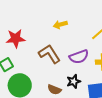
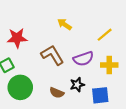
yellow arrow: (60, 25) -> (65, 24), turned 48

